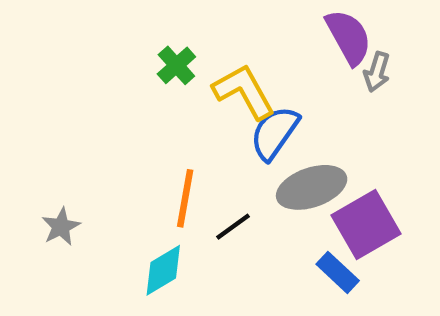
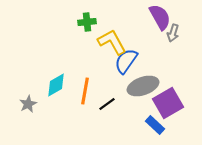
green cross: (176, 65) -> (87, 22), moved, turned 36
cyan diamond: (163, 270) -> (56, 85), moved

